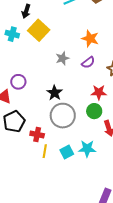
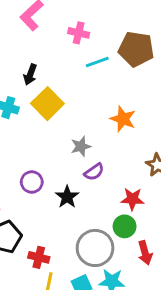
purple semicircle: (88, 62) -> (94, 172), moved
purple circle: (18, 82) -> (32, 182), moved
gray circle: (63, 116) -> (95, 248), moved

